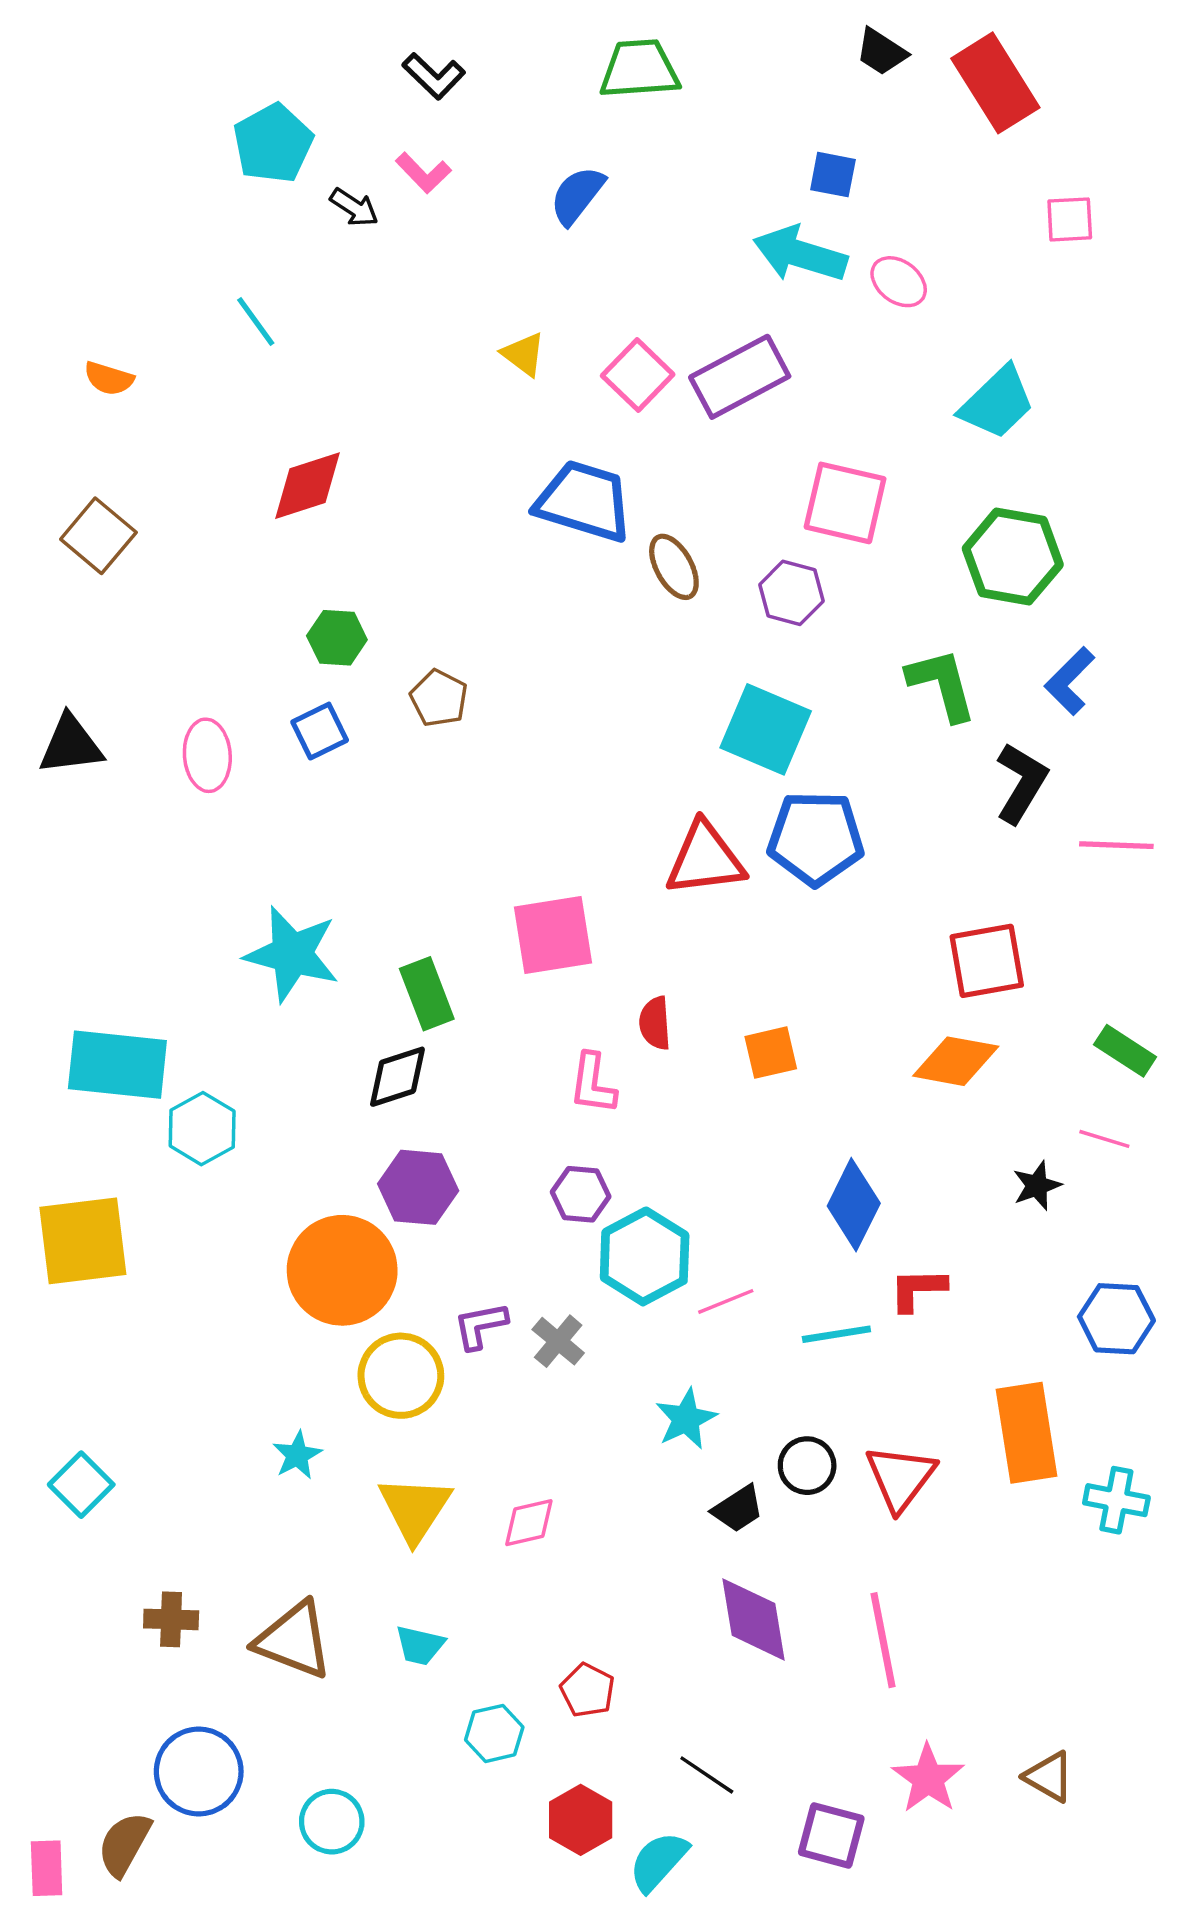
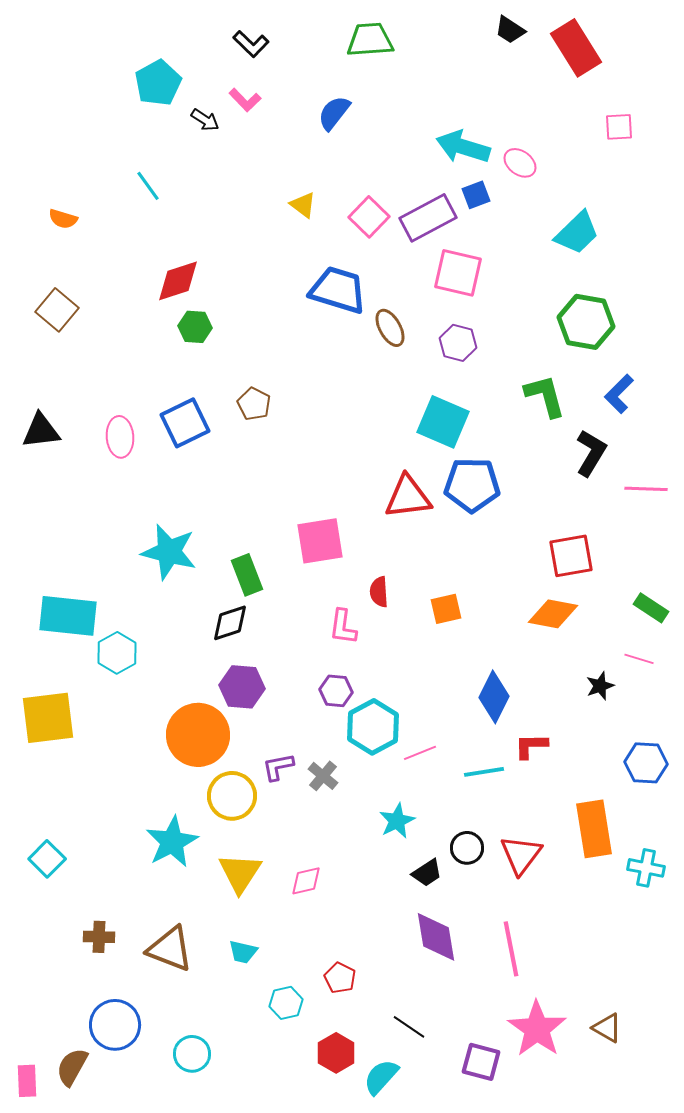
blue square: (833, 175) -> (476, 195), moved, turned -32
pink square: (845, 503) -> (458, 273), moved
green hexagon: (337, 638) -> (195, 327), moved
blue square: (320, 731) -> (185, 423), size x1.5
cyan star: (297, 1455) -> (172, 842), size x1.8
pink star: (928, 1778) -> (537, 1029), size x1.4

